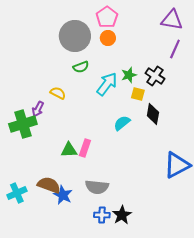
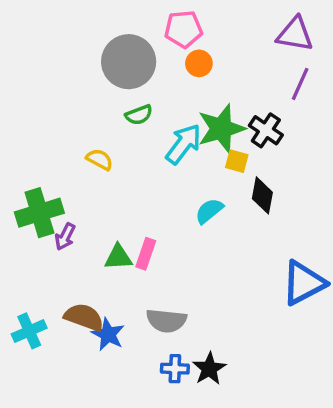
pink pentagon: (107, 17) -> (183, 29), turned 30
orange circle: (108, 38) -> (199, 63), moved
green star: (129, 75) -> (221, 129), size x1.8
purple arrow: (38, 109) -> (65, 237), moved

